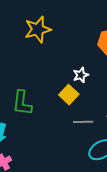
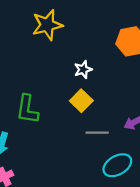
white star: (81, 75) -> (83, 69), moved

